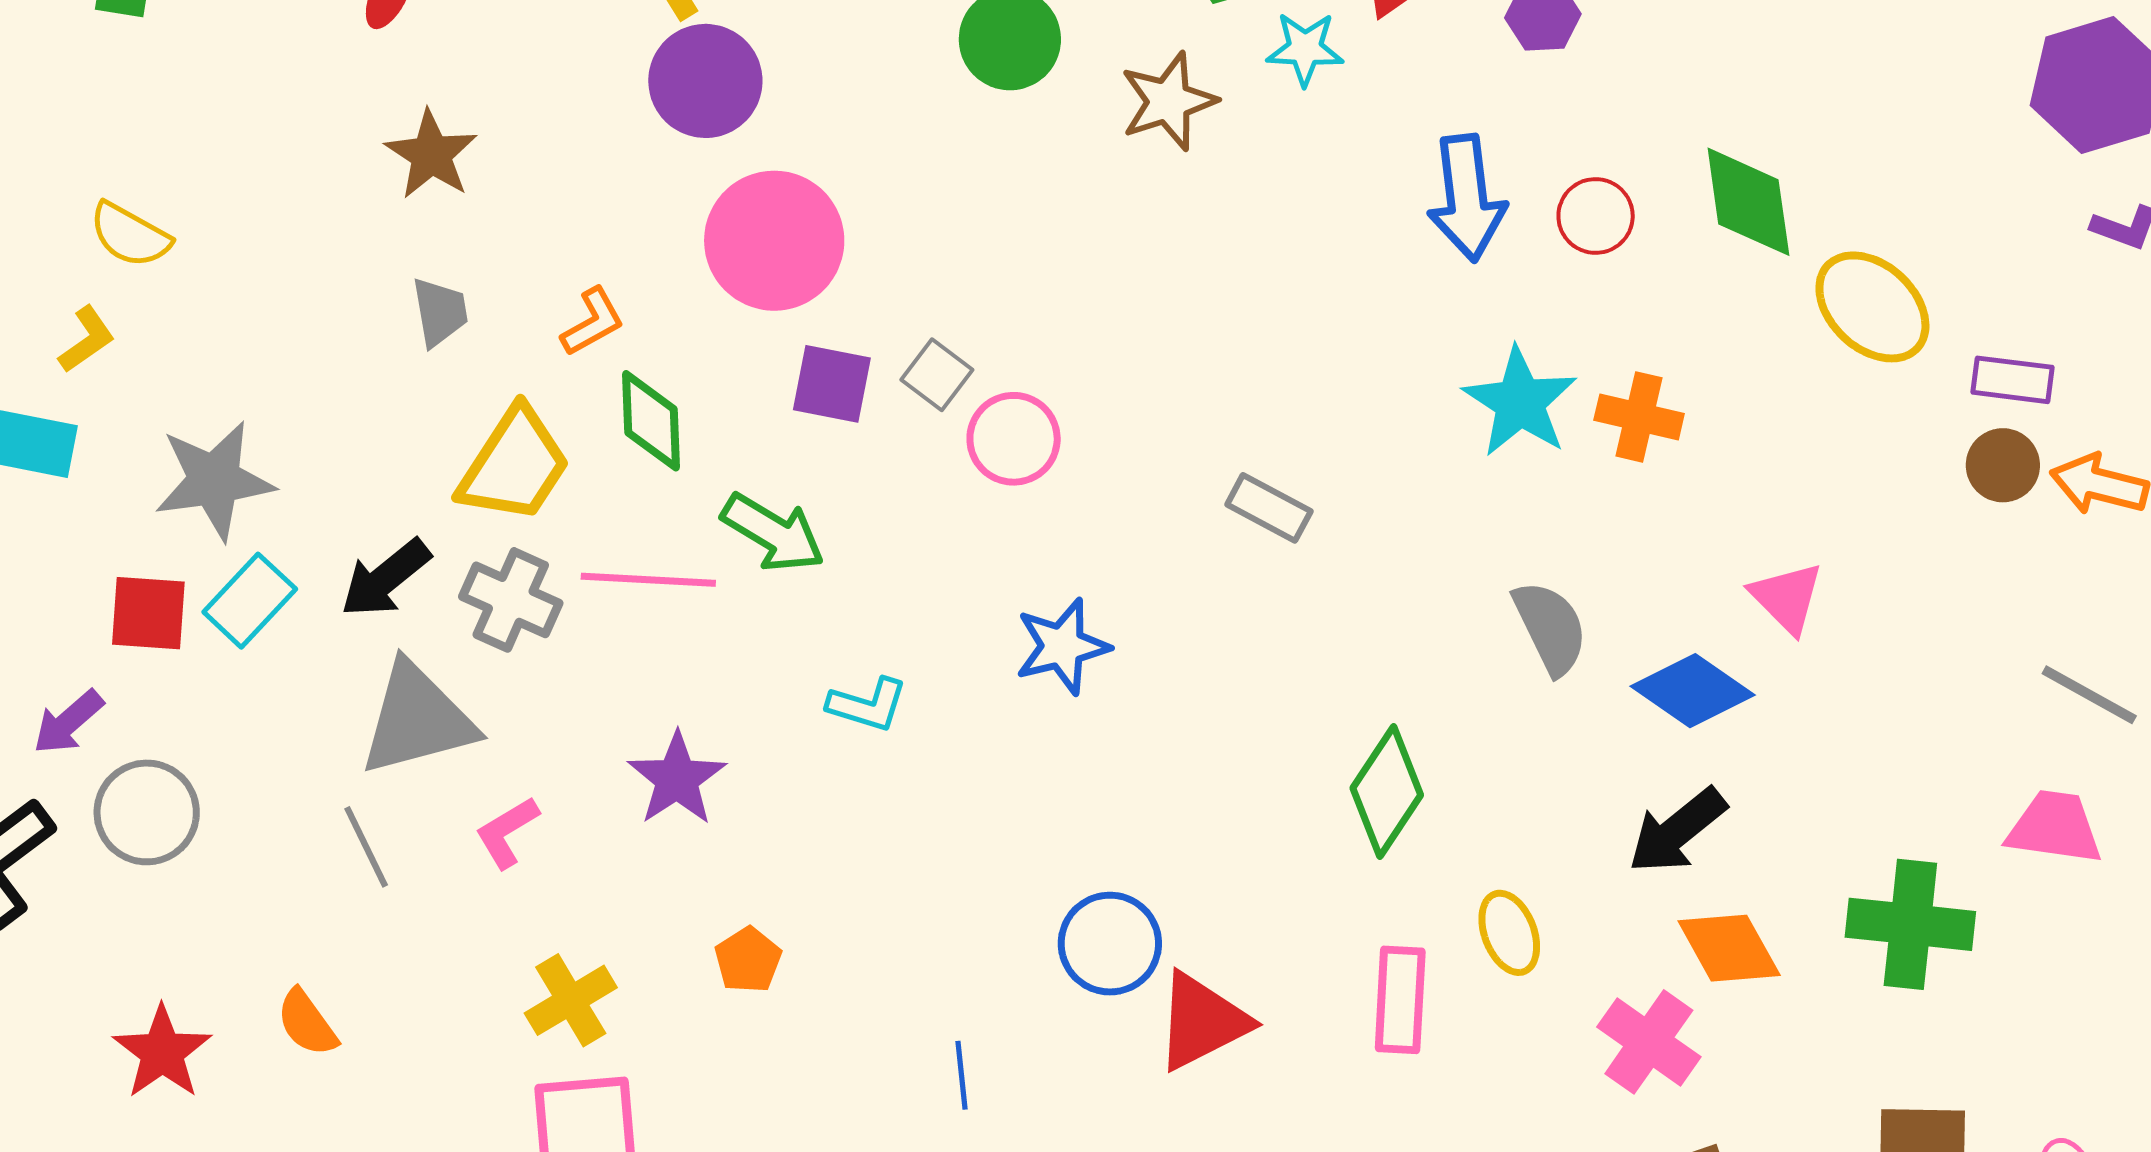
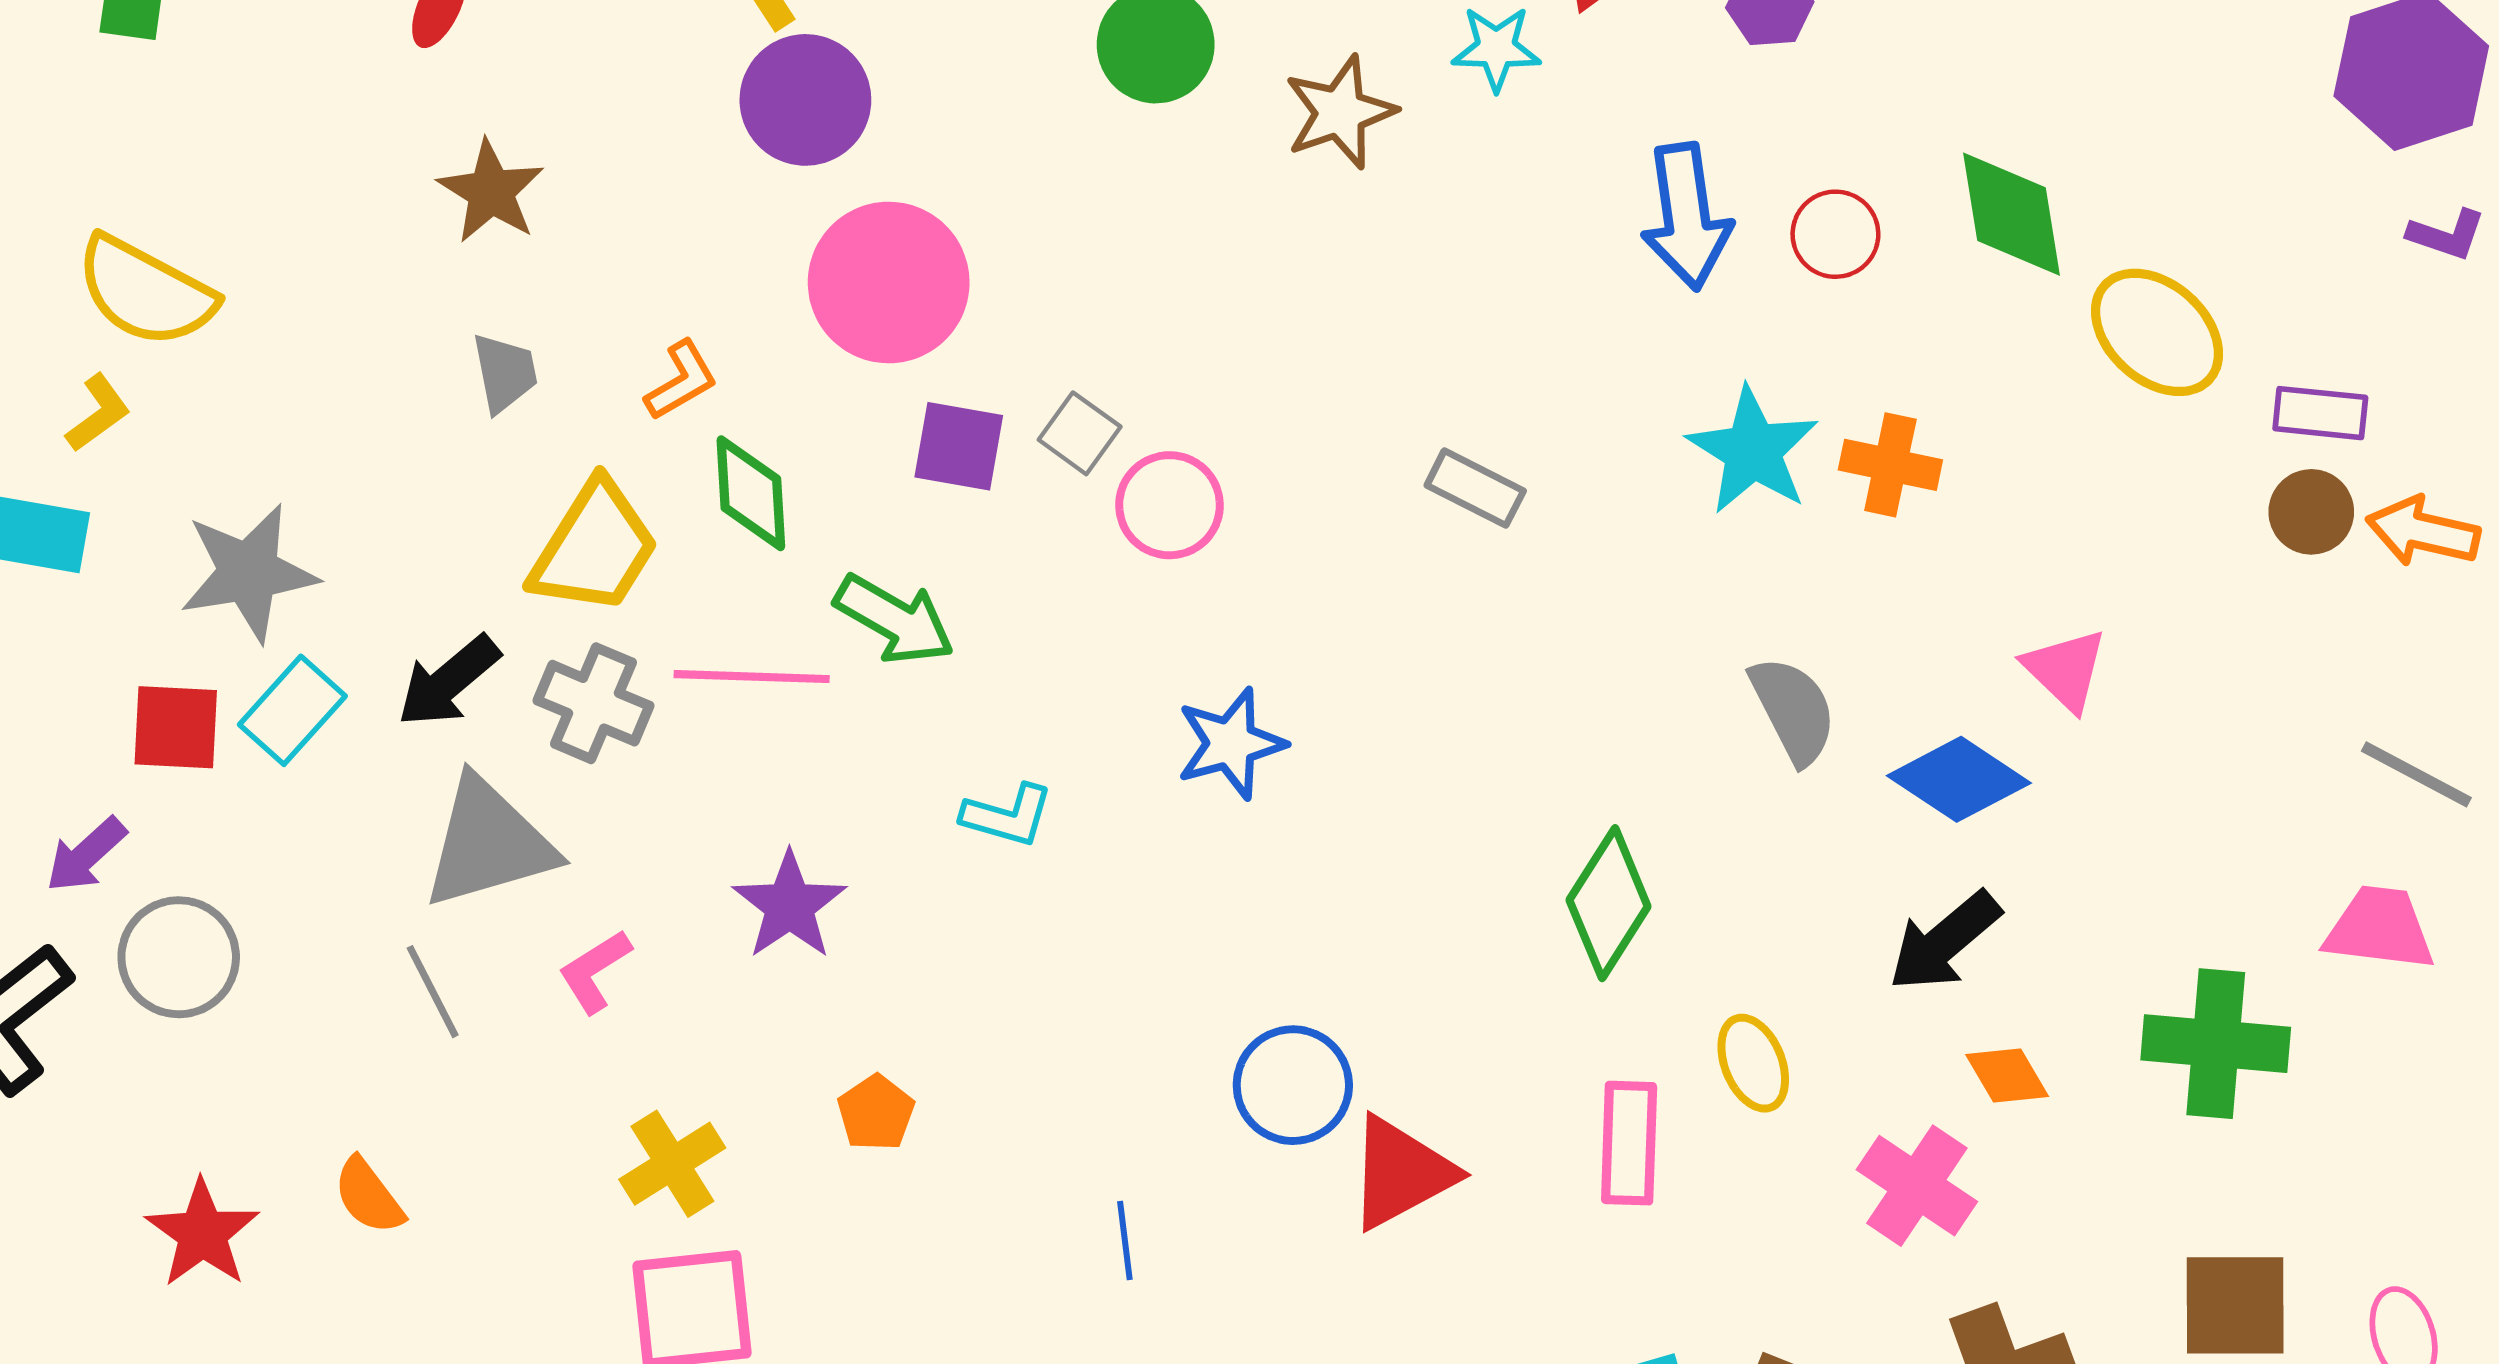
yellow semicircle: (130, 235) -> (145, 292), size x1.5
gray rectangle: (1269, 508) -> (1475, 488), moved
orange diamond: (1729, 948) -> (2007, 1075), size x0.7

